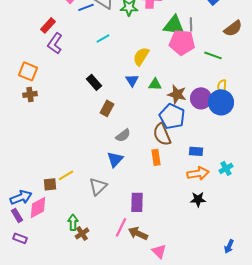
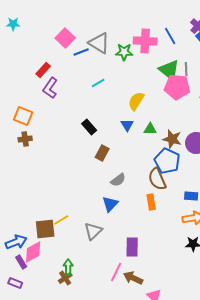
green triangle: (174, 25) -> (169, 70), turned 30
brown square: (50, 184) -> (45, 229), size x1.5
purple rectangle: (17, 215) -> (21, 262), moved
brown cross: (82, 233) -> (65, 278), moved

